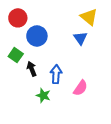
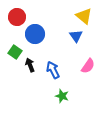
blue arrow: (56, 74) -> (53, 70), turned -30
pink semicircle: (80, 88) -> (88, 66), moved
green star: (43, 95) -> (62, 96), moved

